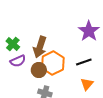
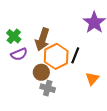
black line: (84, 62) -> (75, 55), moved, turned -49
brown circle: (39, 70) -> (41, 72), moved

